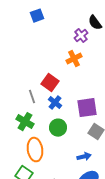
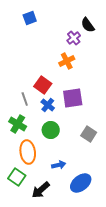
purple square: (87, 108) -> (73, 98), moved
blue arrow: (84, 157) -> (59, 165), moved

